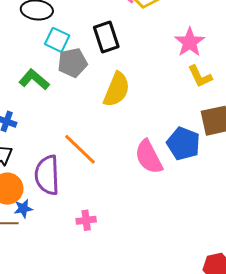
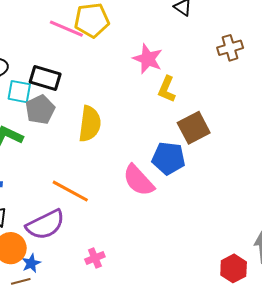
black rectangle: (106, 37) -> (45, 78), moved, turned -40
yellow L-shape: (200, 76) -> (167, 89), turned 64
purple semicircle: (47, 175) -> (45, 225), turned -99

